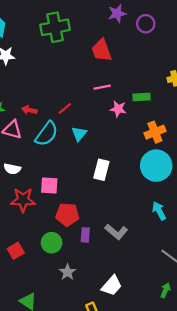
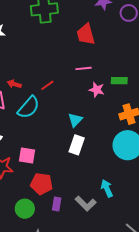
cyan triangle: (79, 134) -> (75, 120), moved
cyan arrow: (159, 211) -> (107, 188), moved

